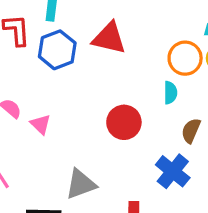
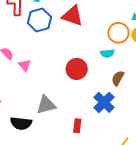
cyan semicircle: (170, 93) -> (107, 53), turned 80

